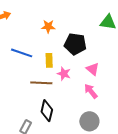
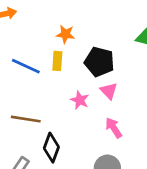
yellow rectangle: (49, 60) -> (57, 61), moved
pink triangle: (93, 69) -> (109, 91), moved
brown line: (41, 83) -> (26, 119), moved

